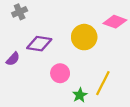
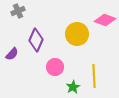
purple diamond: (39, 44) -> (36, 40), turned -75
yellow line: (103, 83) -> (94, 76), turned -30

